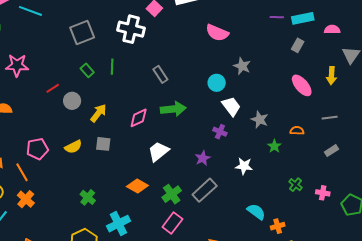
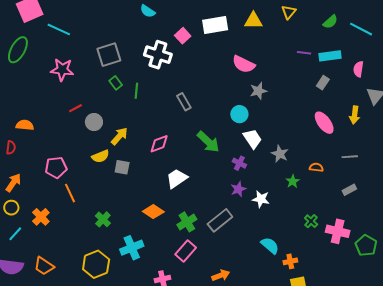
pink semicircle: (332, 30) -> (358, 69), turned -84
pink star: (17, 65) -> (62, 70), moved
gray star: (242, 66) -> (258, 91), moved, turned 30
green rectangle: (87, 70) -> (116, 83), moved
green arrow: (173, 109) -> (208, 142), moved, turned 45
yellow semicircle: (73, 147) -> (101, 156), moved
purple star: (203, 158) -> (238, 189), moved
orange line: (22, 172) -> (70, 193), moved
pink cross: (323, 193) -> (338, 231), size x1.6

